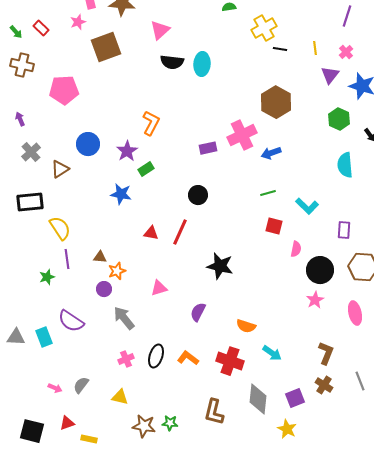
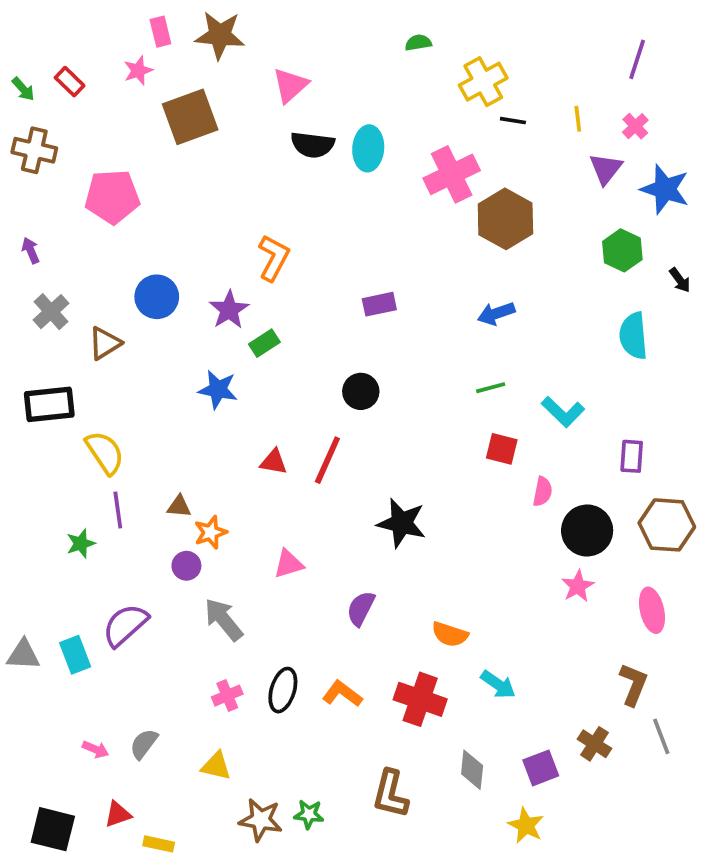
pink cross: (242, 135) -> (452, 174), moved
purple semicircle: (71, 321) -> (125, 625), turned 104
brown L-shape: (326, 353) -> (633, 684), moved
gray diamond: (258, 399) -> (472, 770), size x0.7

